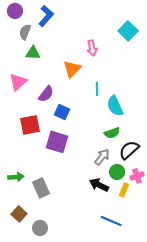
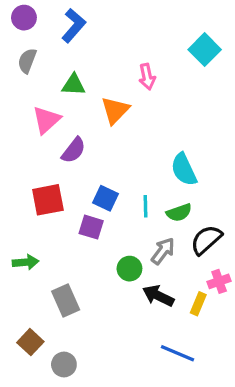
gray semicircle: (25, 32) -> (27, 61), moved
green triangle: (33, 53) -> (74, 85), moved
pink triangle: (18, 82) -> (46, 120), moved
cyan line: (97, 89) -> (145, 206), moved
blue square: (62, 112) -> (106, 198), moved
purple square: (57, 142) -> (91, 227), size x0.7
green circle: (117, 172) -> (129, 269), moved
green arrow: (16, 177) -> (26, 262), moved

